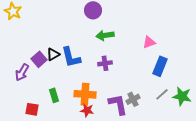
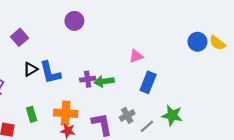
green arrow: (105, 35) -> (104, 81), moved
purple square: (39, 59) -> (19, 37), moved
gray line: (162, 94) -> (147, 126), moved
gray cross: (133, 99) -> (127, 115), moved

